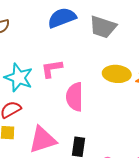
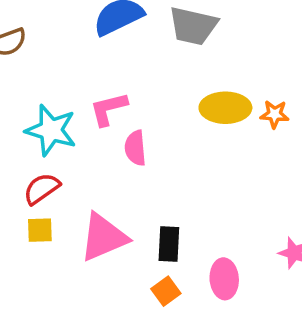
pink semicircle: (75, 97) -> (135, 148), moved, size x0.7

